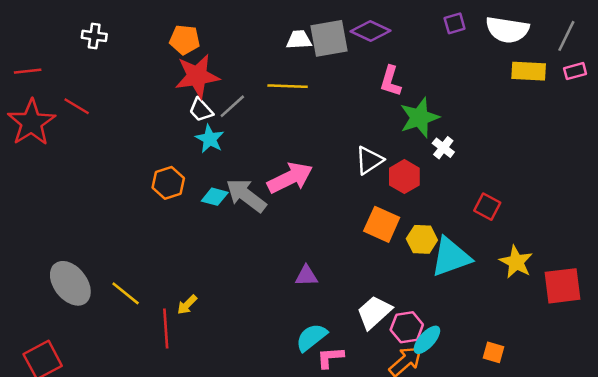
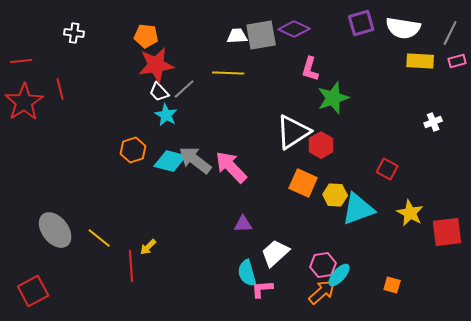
purple square: (455, 23) -> (361, 23), size x1.5
red line: (77, 106) -> (60, 89), turned 45
white cross: (443, 148) -> (433, 122), moved, turned 30
white triangle: (369, 160) -> (293, 132), size x1.5
pink arrow: (290, 178) -> (231, 167), moved, turned -108
cyan diamond: (215, 197) -> (170, 161), size x1.5
white trapezoid: (374, 312) -> (275, 253), moved
cyan semicircle: (311, 337) -> (247, 273), turned -68

